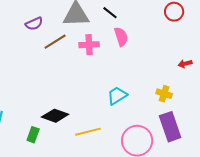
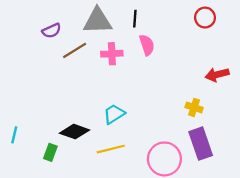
black line: (110, 13) -> (135, 19), turned 56
red arrow: (185, 64) -> (217, 75), size x1.5
cyan trapezoid: (117, 96) -> (114, 114), moved

